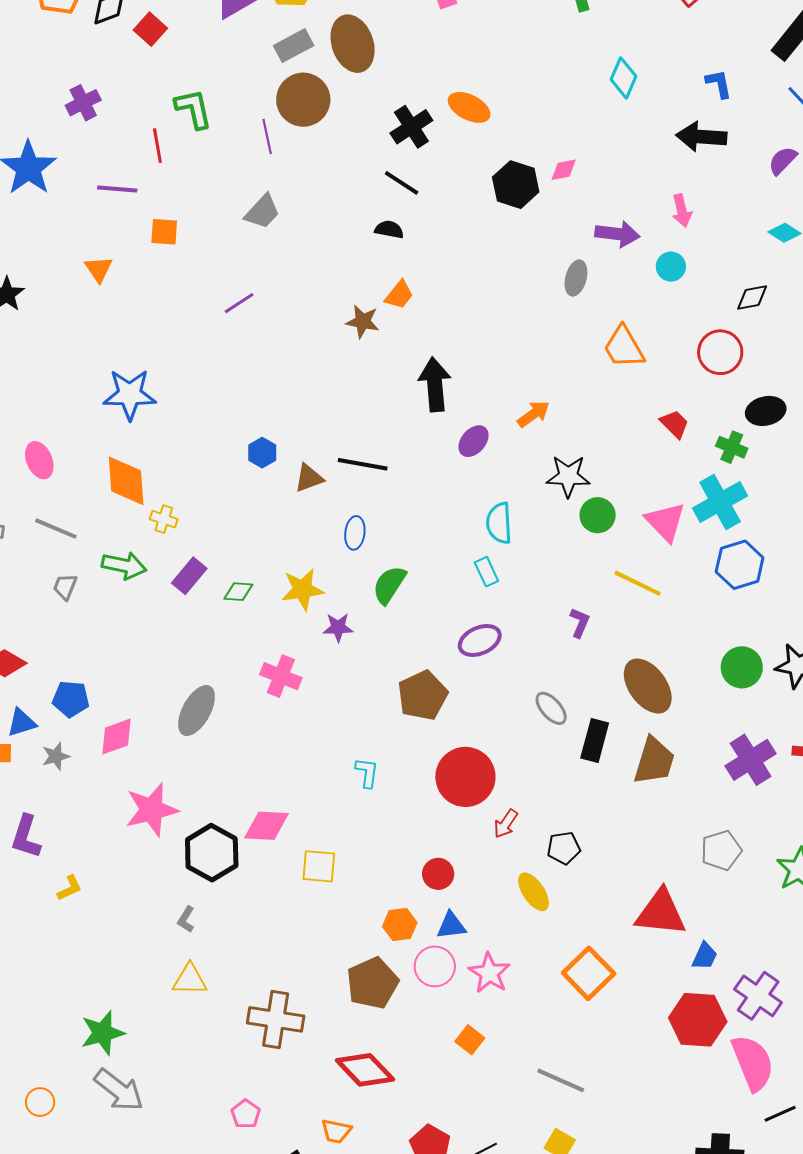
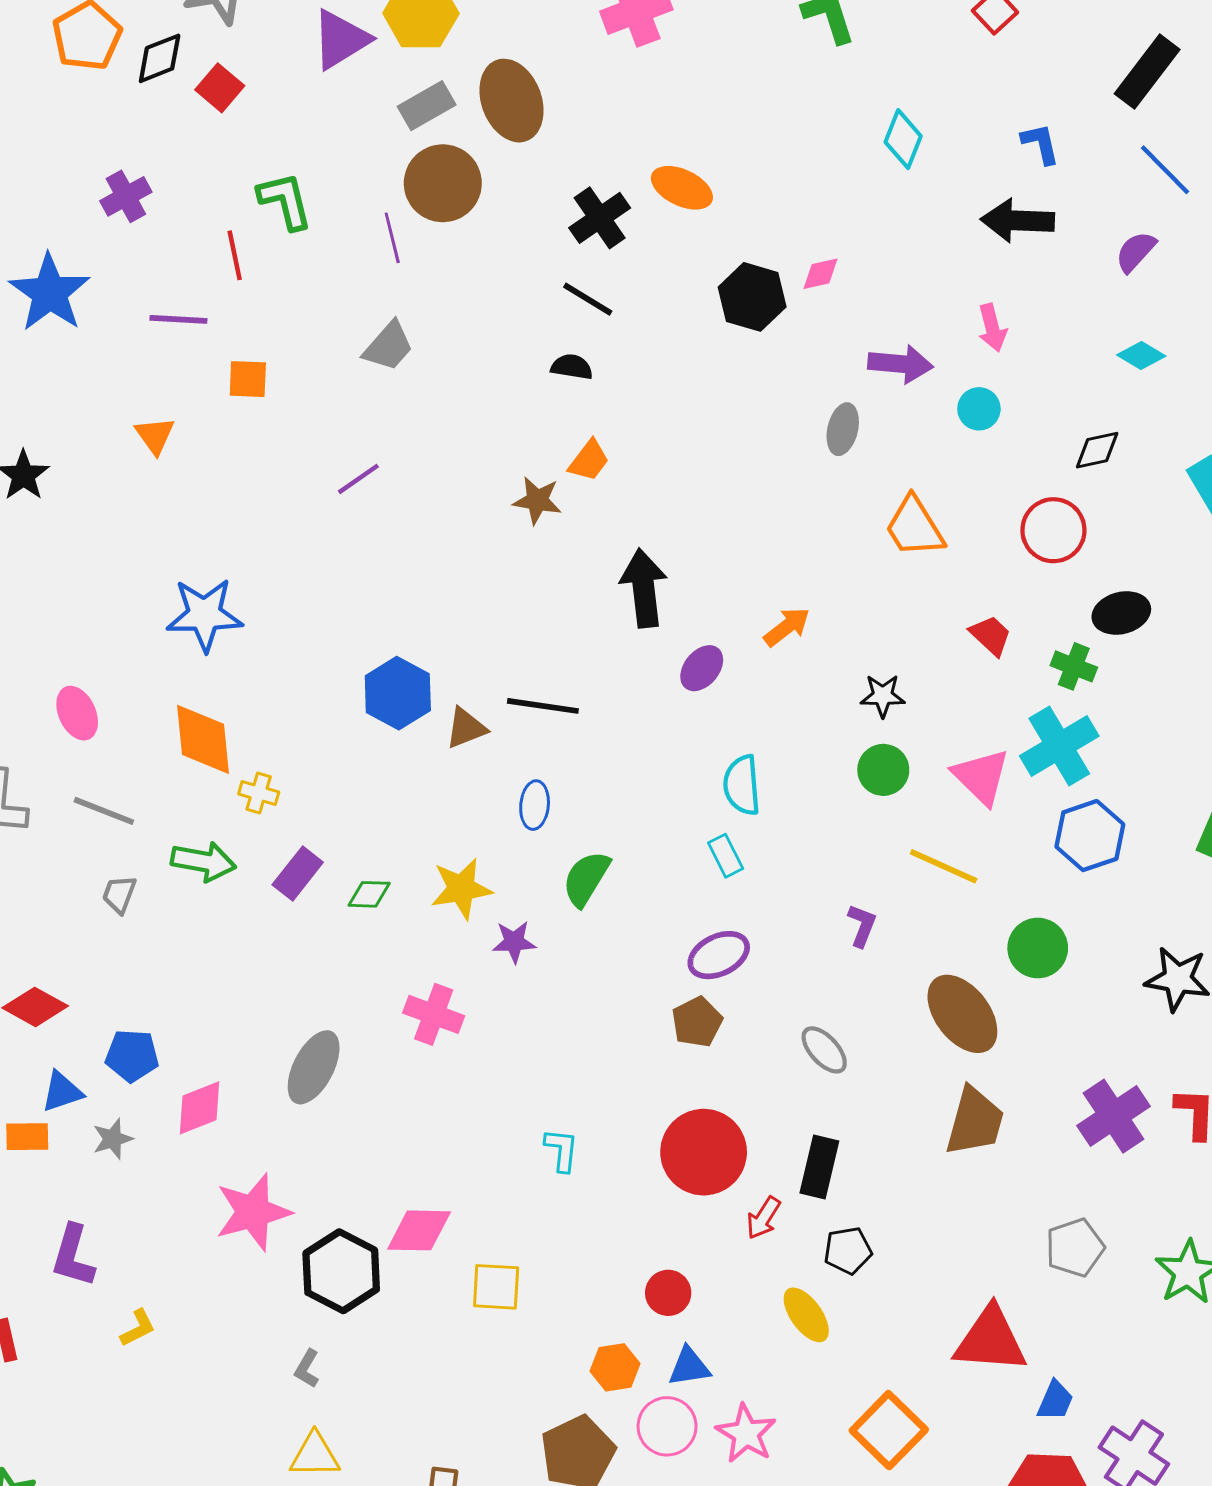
blue hexagon: (262, 453) -> (398, 693), size x1.6
black star: (568, 476) -> (883, 696), moved, size x0.7
green circle: (742, 667) -> (1038, 948), moved
brown pentagon: (423, 695) -> (697, 1022), moved, size x0.7
black rectangle: (595, 740) -> (819, 1167), moved

